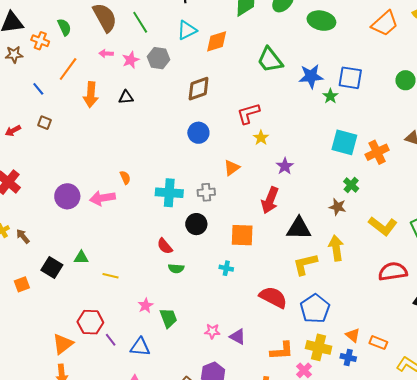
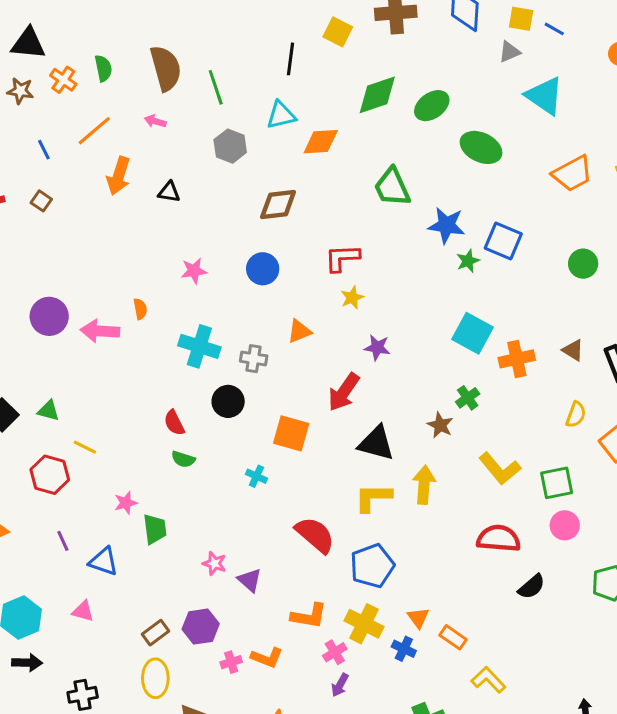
pink star: (131, 60) -> (194, 271), moved
purple star: (285, 166) -> (377, 347), turned 30
red hexagon: (90, 322) -> (50, 475), moved

